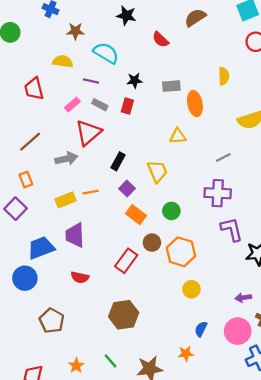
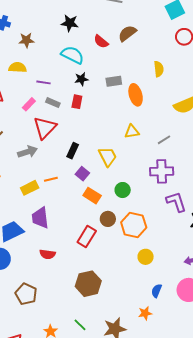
brown semicircle: (195, 18) -> (127, 33), moved
cyan semicircle: (106, 53) -> (72, 55), moved
yellow triangle: (178, 136) -> (132, 132), moved

